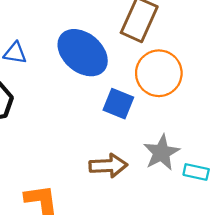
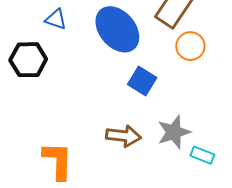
orange circle: (159, 73) -> (190, 46), moved, size x0.7

